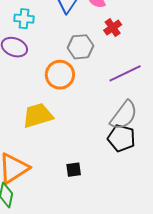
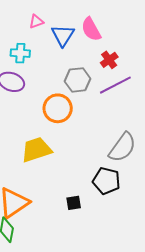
purple line: (125, 73) -> (115, 85), moved
black pentagon: (121, 138) -> (106, 181), moved

